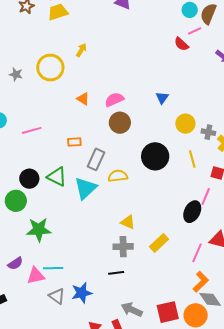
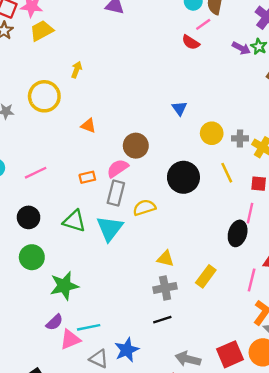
pink semicircle: (114, 100) -> (118, 168), moved
black circle: (29, 179) -> (29, 217), moved
purple semicircle: (15, 263) -> (55, 322), moved

